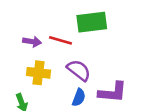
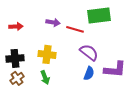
purple arrow: (32, 42) -> (53, 22), moved
yellow cross: (38, 73) -> (47, 54), moved

